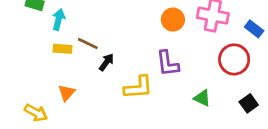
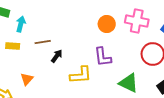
brown line: (88, 43) -> (43, 42), turned -35
yellow rectangle: (63, 49) -> (13, 46), moved
green triangle: (202, 98) -> (129, 83), size x1.5

